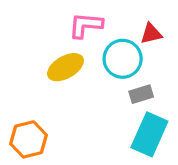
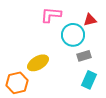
yellow ellipse: (65, 67) -> (38, 63), moved
cyan rectangle: (149, 134) -> (89, 80), size x0.7

